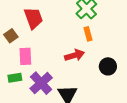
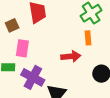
purple cross: (41, 83) -> (33, 77), turned -30

